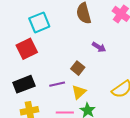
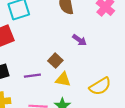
yellow triangle: (79, 92) -> (63, 79), moved, turned 49

